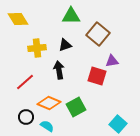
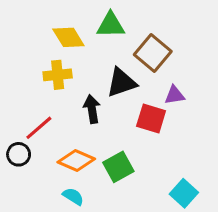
yellow diamond: (18, 19) -> (68, 37), moved
black triangle: (65, 45) -> (121, 83), moved, size x1.5
black circle: (26, 117) -> (19, 154), moved

